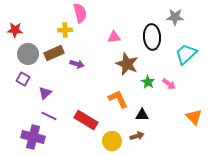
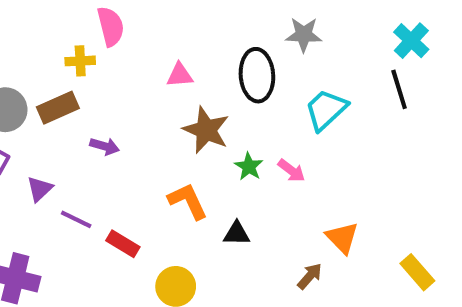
purple arrow: (77, 64) -> (105, 146), moved
purple line: (49, 116) -> (76, 219), moved
red rectangle: (86, 120) -> (123, 244), size x0.7
brown arrow: (137, 136) -> (310, 276), moved, turned -32

